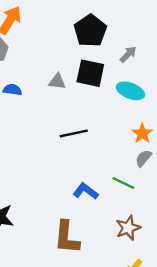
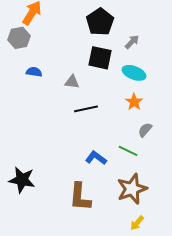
gray triangle: (57, 81) -> (72, 82), moved
orange star: (142, 133) -> (134, 102), moved
brown star: (128, 228) -> (132, 189), size x1.4

